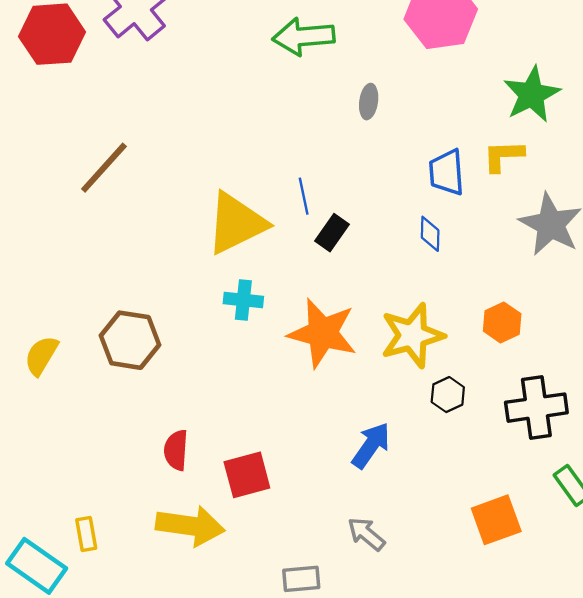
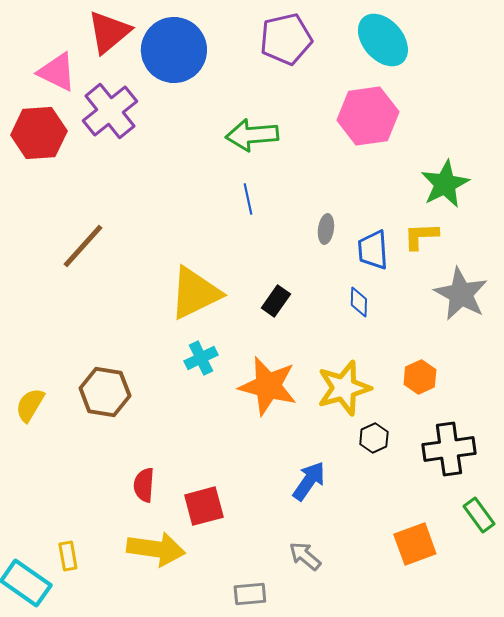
gray ellipse: (369, 102) -> (326, 229), moved
blue line: (304, 196) -> (248, 199), moved
cyan cross: (243, 300) -> (201, 358), turned -32

